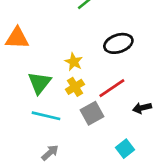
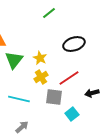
green triangle: (39, 83) -> (14, 60), moved
gray square: (92, 113) -> (54, 97), turned 36
cyan square: (125, 149) -> (72, 114), moved

